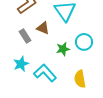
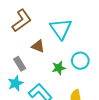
gray rectangle: (25, 36) -> (20, 64), moved

